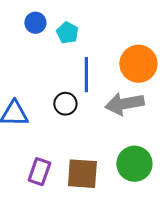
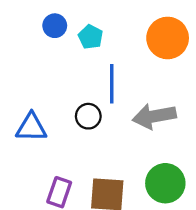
orange circle: (138, 64) -> (168, 38), moved

